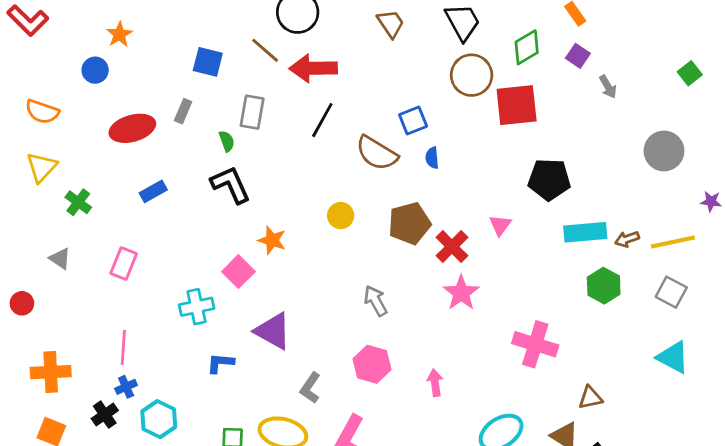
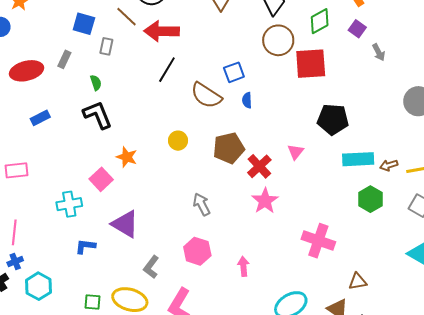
gray rectangle: (252, 112) -> (106, 46), moved, size x0.7
pink rectangle: (124, 263) -> (17, 170), turned 60

